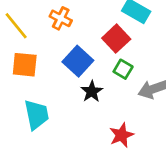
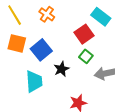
blue square: (78, 61) -> (41, 50), moved
cyan trapezoid: (37, 115) -> (34, 81), moved

